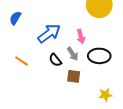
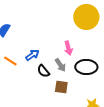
blue arrow: (49, 33) -> (32, 55), moved, size x0.6
orange line: (21, 61) -> (10, 61), moved

